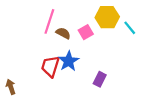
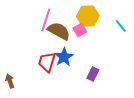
yellow hexagon: (107, 17) -> (88, 16), moved
brown semicircle: (63, 33) -> (59, 31), size x1.6

